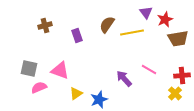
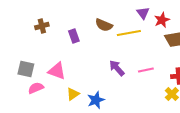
brown semicircle: (107, 24) -> (104, 25), turned -102
pink line: (149, 69) -> (146, 70), turned -42
purple arrow: (124, 78) -> (117, 68), moved

